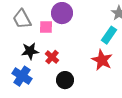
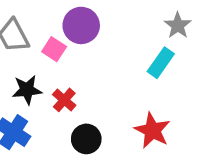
pink square: (46, 27) -> (54, 49), turned 32
red star: (102, 60) -> (152, 130), moved

